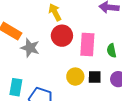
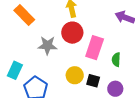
gray star: (30, 48) -> (47, 45), moved, turned -30

